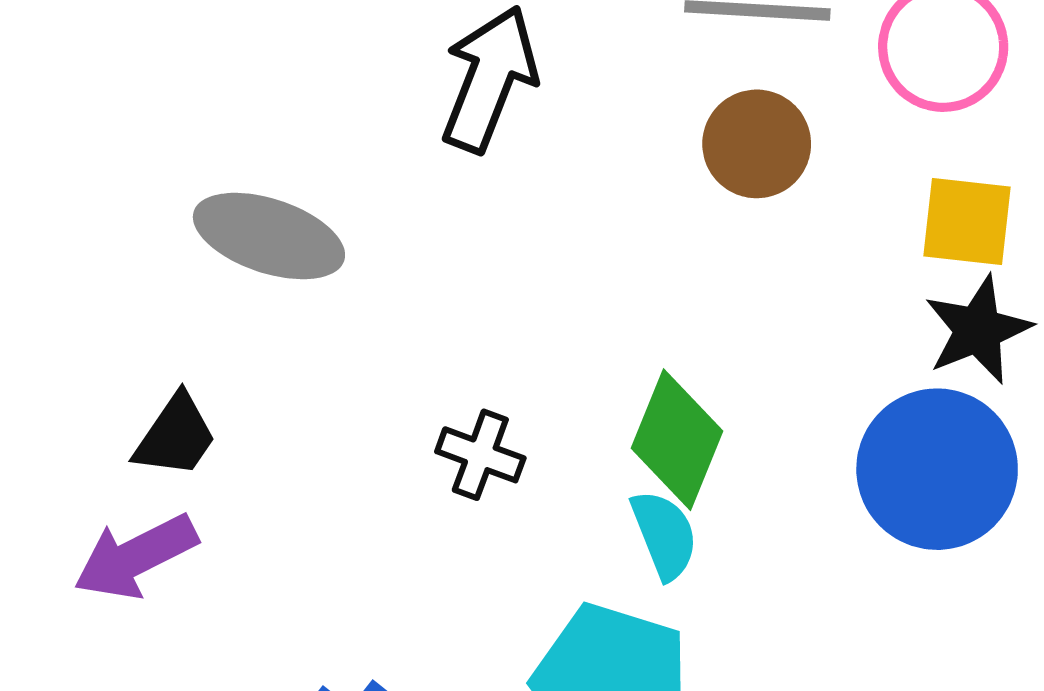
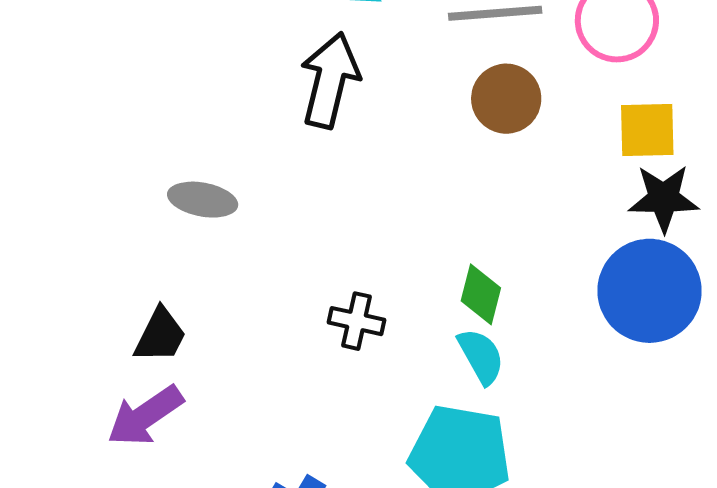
gray ellipse: (269, 236) -> (203, 200), size x0.7
black star: (978, 330) -> (664, 198), turned 30
green diamond: (677, 440) -> (481, 294), size x0.7

